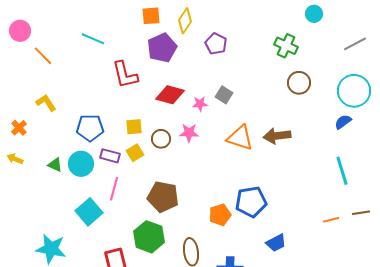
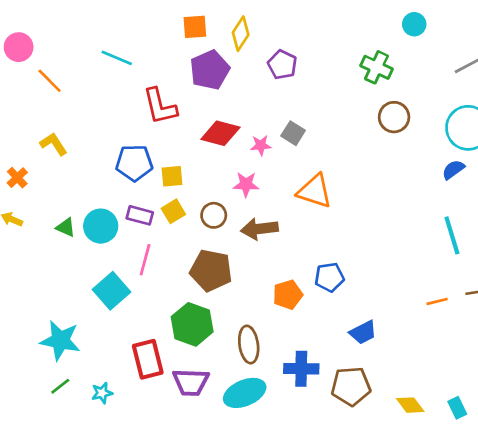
blue pentagon: (90, 128) -> (134, 163), moved
brown arrow: (277, 136) -> (259, 229), moved
brown circle: (161, 139) -> (214, 215), moved
blue pentagon: (251, 202) -> (329, 277), size x0.7

